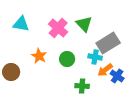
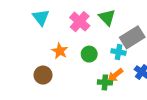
cyan triangle: (21, 24) -> (41, 17), turned 42
orange arrow: (105, 70) -> (115, 75), moved
brown circle: (11, 72) -> (43, 75), moved

